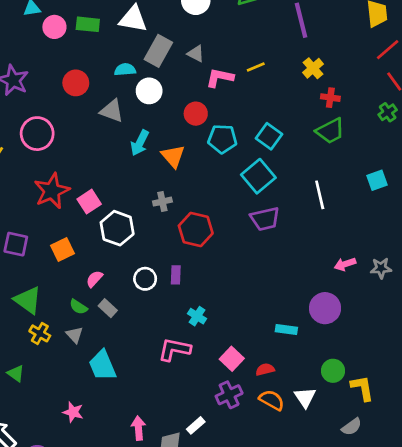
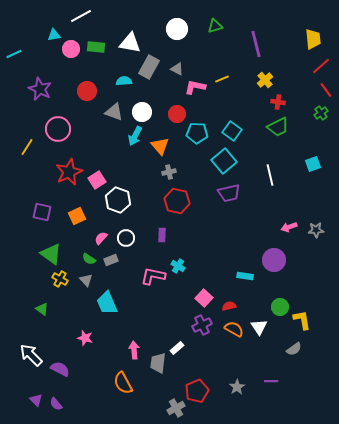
white circle: (149, 91) -> (142, 112), moved
gray cross: (162, 202) -> (169, 172), moved
white circle: (145, 279) -> (126, 238), moved
gray rectangle: (108, 308) -> (111, 260), turned -64
pink L-shape: (174, 349) -> (153, 276), moved

